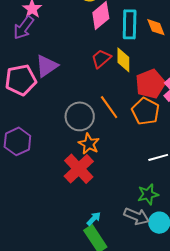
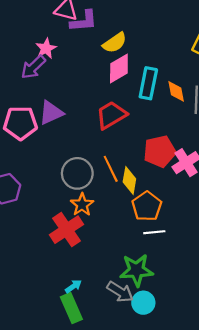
red trapezoid: (101, 59) -> (111, 115), size x1.4
yellow diamond: (123, 60) -> (129, 180), moved
orange pentagon: (145, 111) -> (147, 206), moved
green star: (148, 194) -> (136, 270), size x1.4

